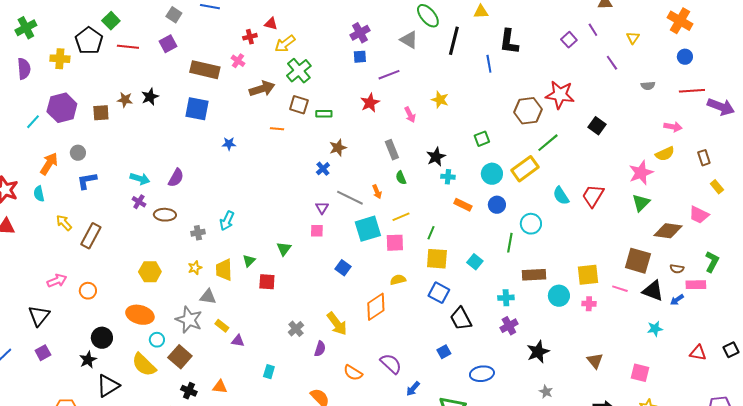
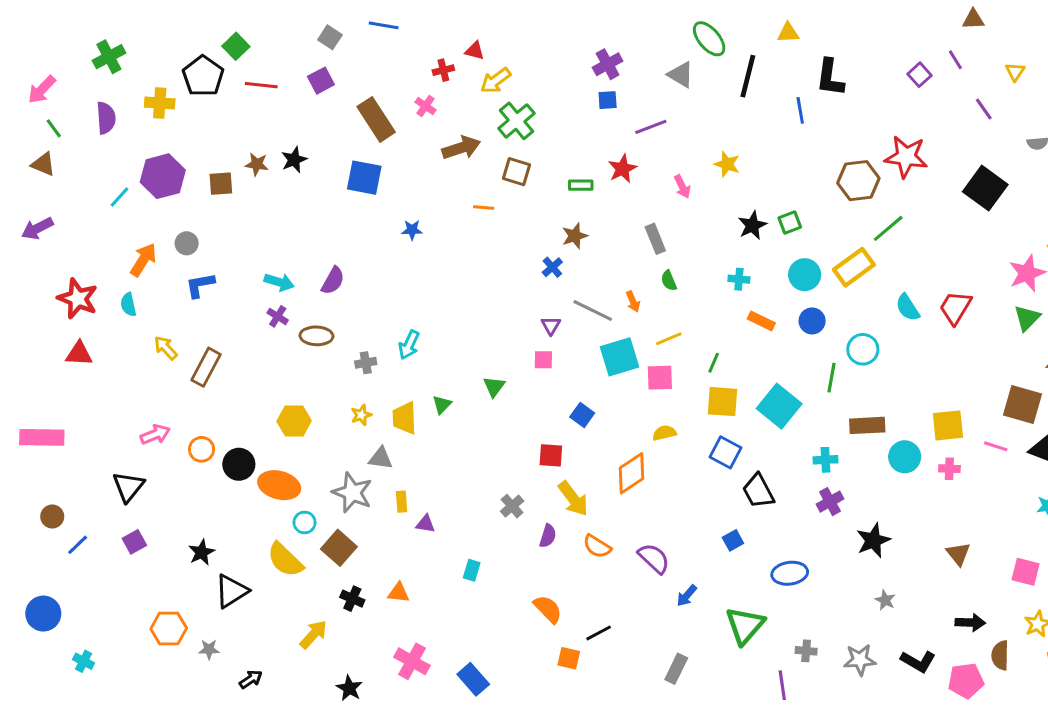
brown rectangle: (205, 70) -> (376, 119), turned 44
green rectangle: (324, 114) -> (581, 185), moved
black square: (597, 126) -> (985, 188), moved, size x1.6
black star: (436, 157) -> (752, 225), moved
cyan square: (475, 262) -> (779, 406), size x1.8
red square: (267, 282) -> (551, 455), moved
yellow rectangle: (222, 326) -> (402, 502), turned 48
black circle: (102, 338) -> (239, 464), moved
orange semicircle: (353, 373) -> (597, 546), moved

